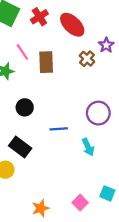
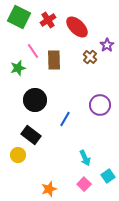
black circle: (25, 107) -> (35, 100), size x1.5
blue line: (59, 129) -> (65, 119), turned -56
cyan arrow: (88, 147) -> (85, 158), moved
cyan square: (107, 193) -> (108, 176), turned 32

